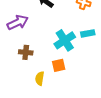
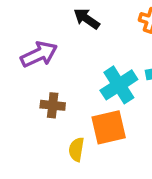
orange square: (59, 65) -> (109, 127), size x1.5

